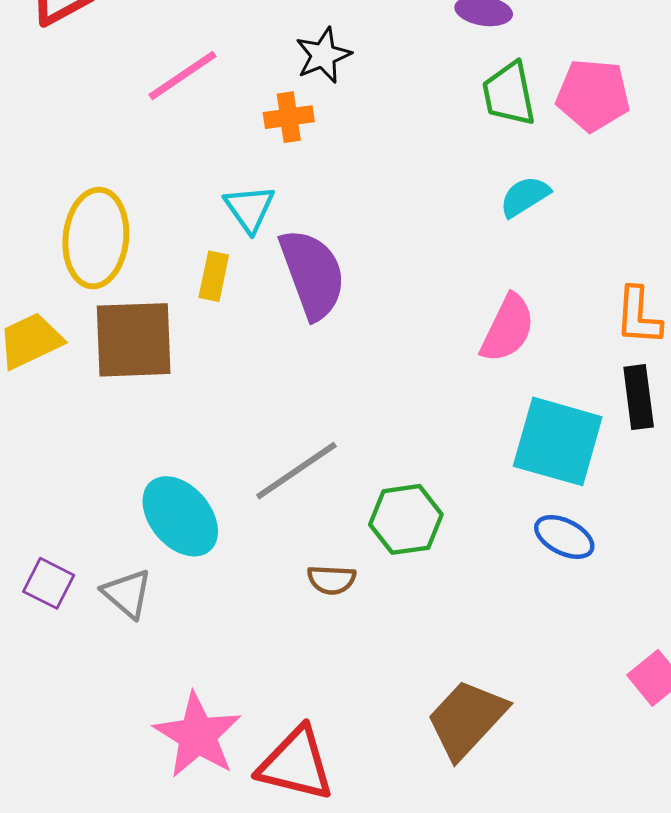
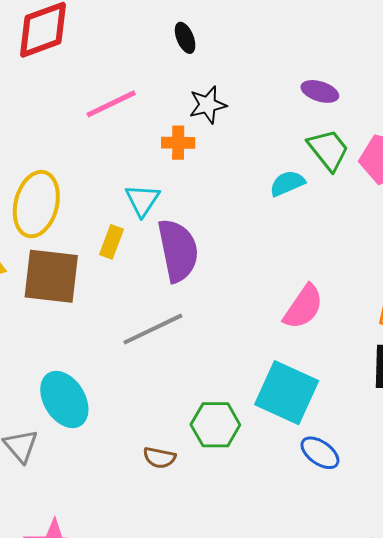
green trapezoid: (509, 94) -> (328, 150), turned 144
cyan semicircle: (525, 197) -> (287, 183), moved
cyan square: (558, 441) -> (287, 393), moved
gray line: (296, 471) -> (153, 329), moved

